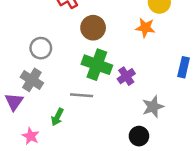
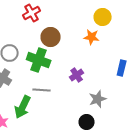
green cross: (97, 65) -> (39, 60), moved
green arrow: (57, 117) -> (23, 107), size x1.6

